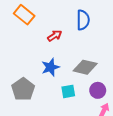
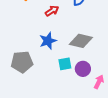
gray pentagon: (23, 89) -> (22, 62), turned 30
purple circle: (98, 90) -> (83, 69), moved

